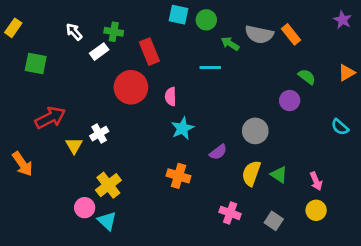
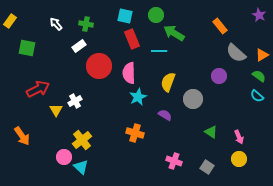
cyan square: (179, 15) -> (125, 16), moved
gray semicircle: (259, 34) -> (236, 53), moved, turned 30
green arrow: (230, 44) -> (174, 33), size x1.5
white rectangle: (99, 52) -> (79, 46), moved
red rectangle: (149, 52) -> (132, 39), moved
green semicircle: (307, 77) -> (259, 76), moved
pink semicircle: (171, 97) -> (129, 73), size x1.5
purple semicircle: (218, 152) -> (165, 115), turned -112
orange arrow: (22, 164) -> (22, 136), moved
yellow semicircle: (251, 173) -> (168, 82), moved

